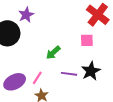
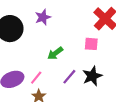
purple star: (26, 15) -> (43, 17), moved
purple line: (69, 74) -> (69, 77), turned -63

